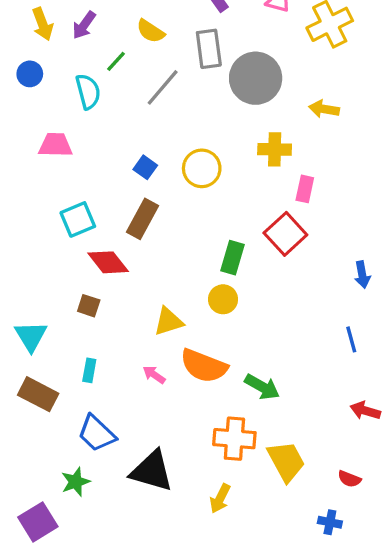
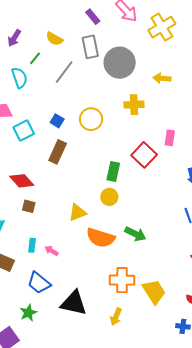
pink rectangle: (305, 189) -> (170, 138), moved
cyan square: (78, 219) -> (24, 131), moved
red diamond: (108, 262) -> (22, 181), moved
pink arrow: (154, 375) -> (51, 251), moved
green arrow: (262, 387) -> (135, 234), moved

